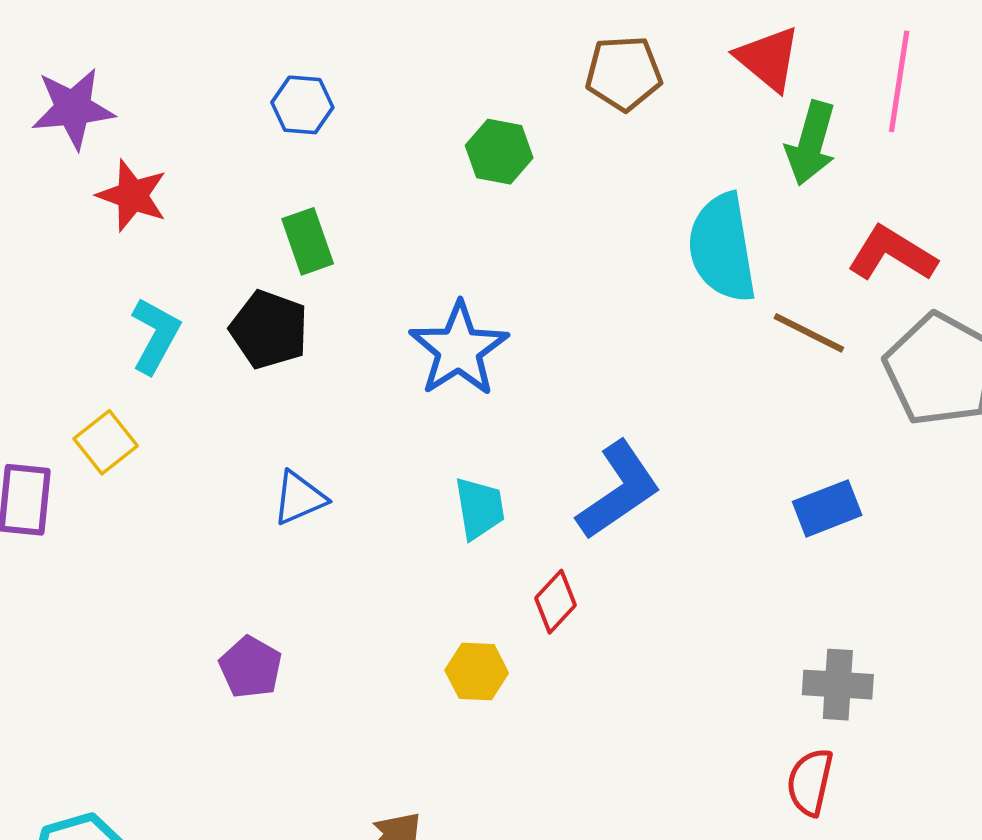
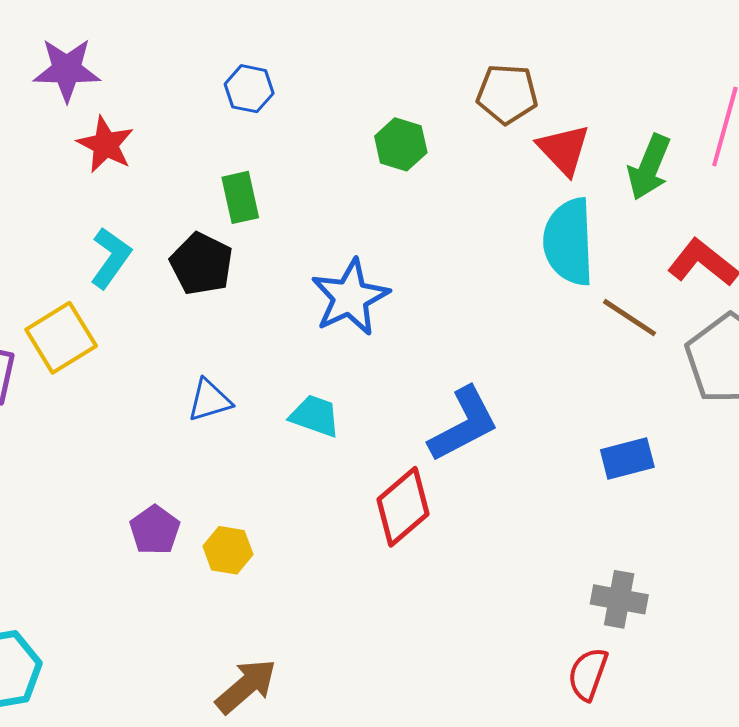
red triangle: (768, 59) -> (564, 149), moved
yellow square: (106, 442) -> (61, 338), size x1.4
cyan trapezoid: (480, 508) -> (315, 416), moved, turned -68
red diamond: (556, 602) -> (403, 507), size x1.6
yellow hexagon: (477, 672) -> (228, 550), moved

